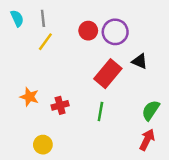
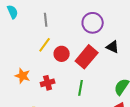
gray line: (43, 18) -> (46, 20), moved
red circle: (88, 31) -> (62, 54), moved
yellow line: (45, 42) -> (45, 45), moved

